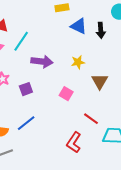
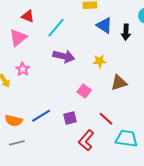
cyan line: (21, 41) -> (56, 28), moved
brown triangle: (100, 81) -> (119, 83), turned 36
purple square: (26, 89) -> (70, 118), moved

